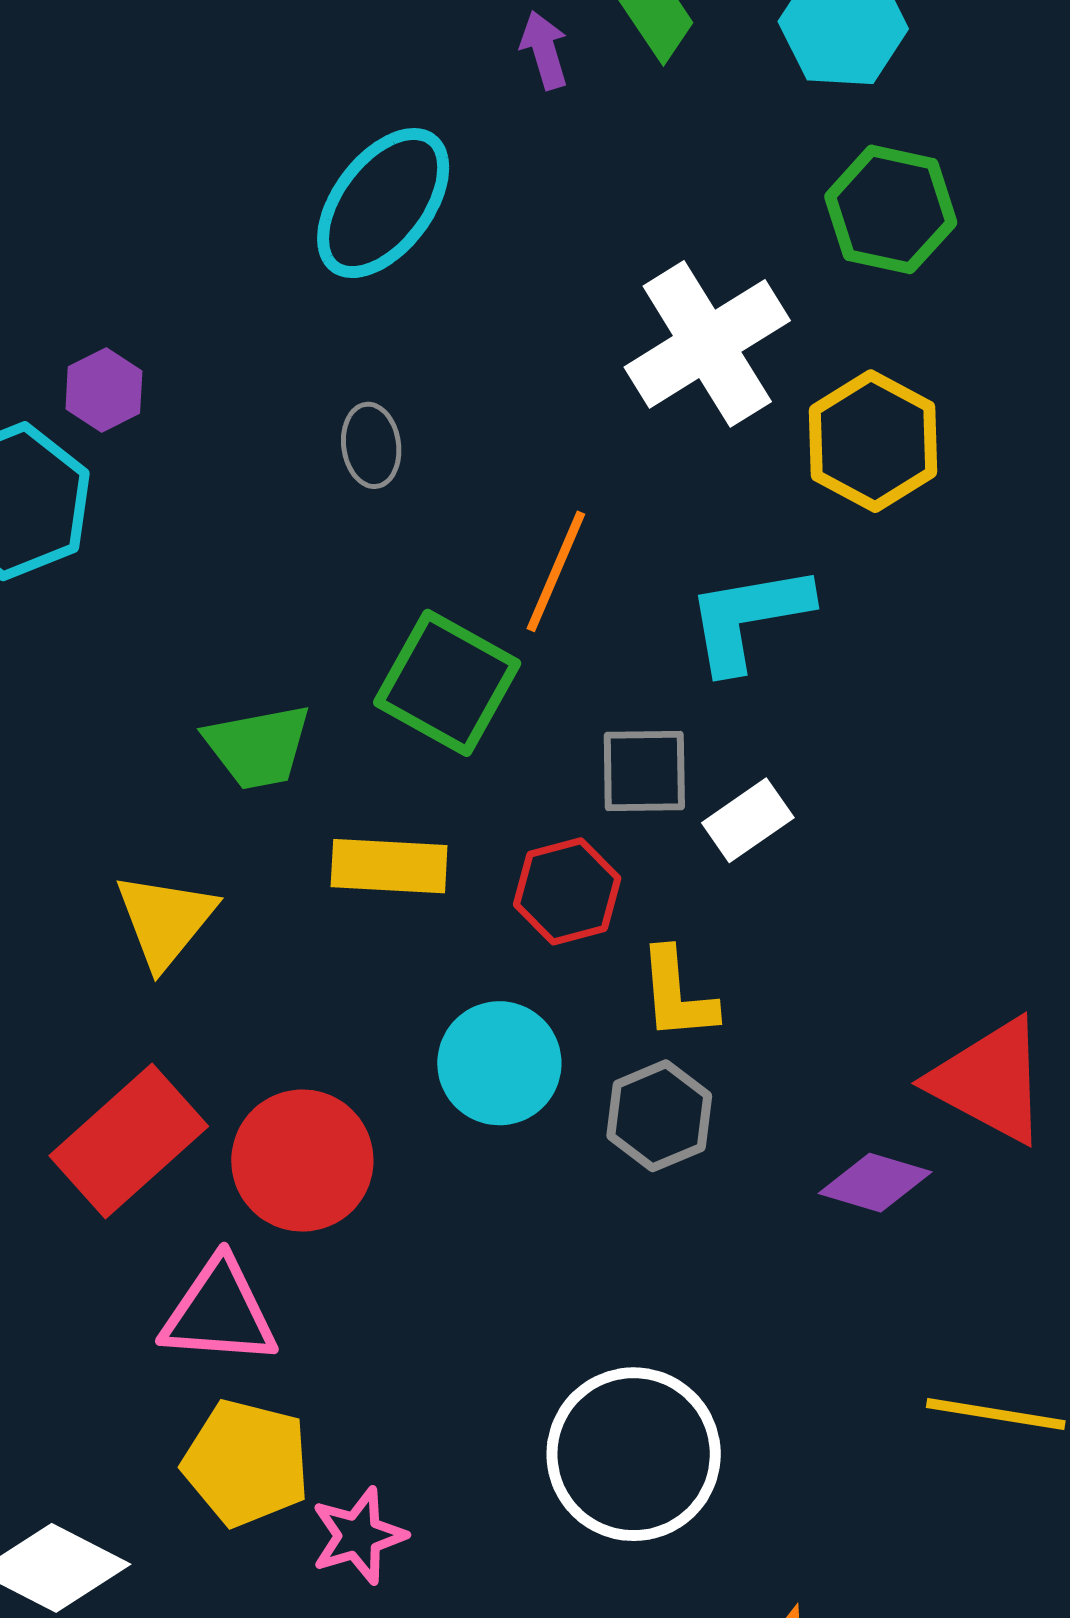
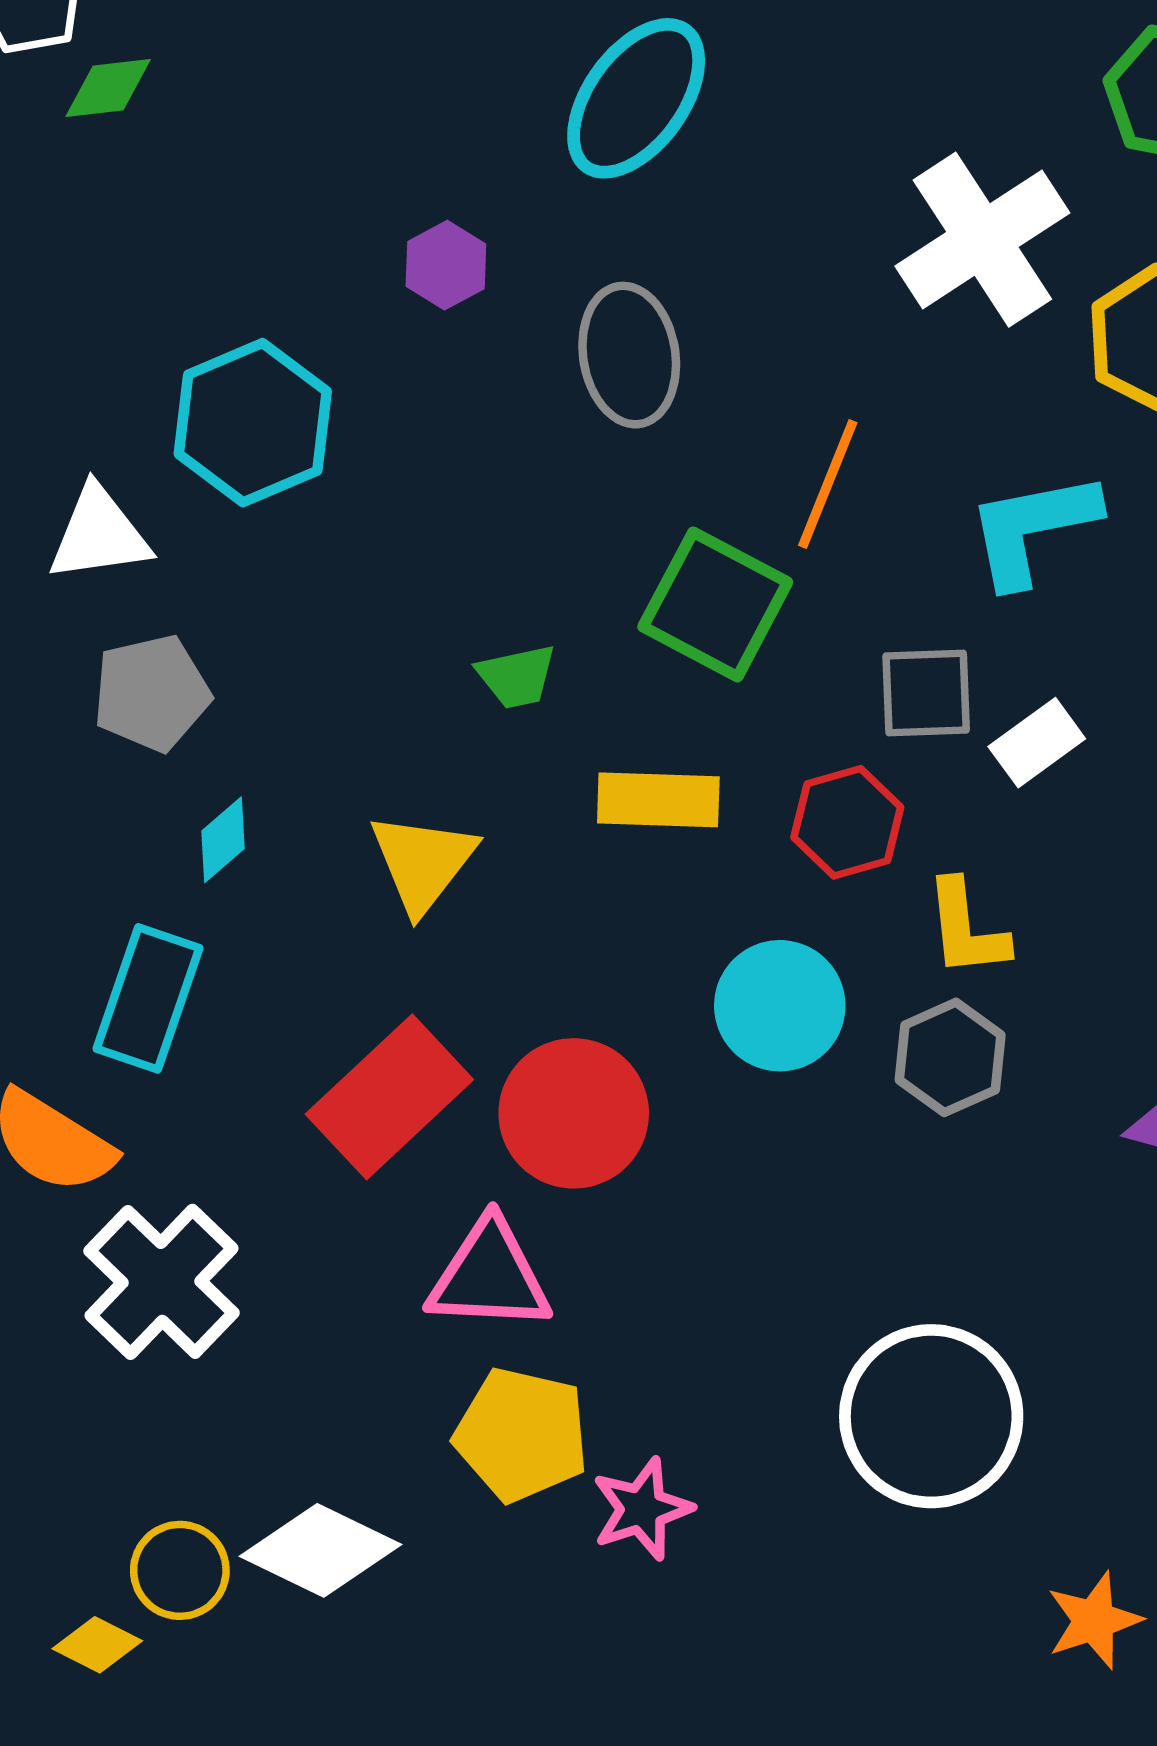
purple hexagon: (104, 390) -> (446, 265), moved
gray ellipse: (371, 445) -> (629, 355), size x1.6
green trapezoid: (258, 747) -> (517, 676), size x0.7

